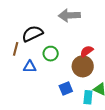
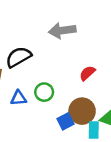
green circle: (51, 54) -> (44, 92), moved
brown circle: (83, 66) -> (82, 111), moved

